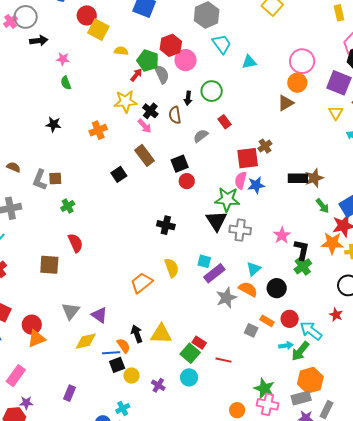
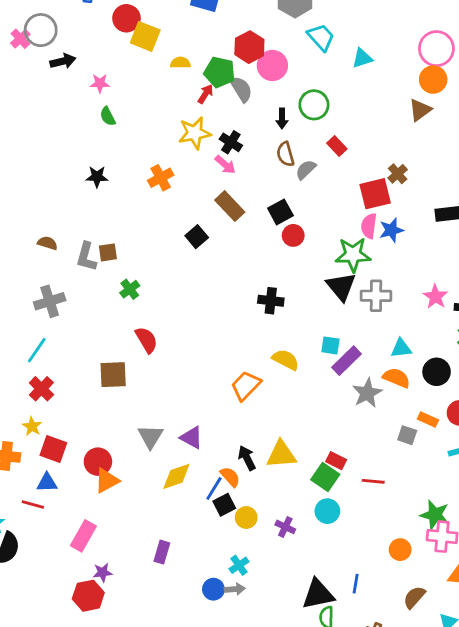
brown semicircle: (175, 115) -> (285, 154), moved
yellow semicircle: (172, 268) -> (286, 360), turned -36
cyan triangle: (254, 269) -> (401, 348), turned 42
blue line: (111, 353) -> (214, 489), turned -48

